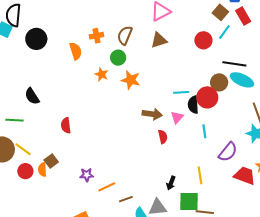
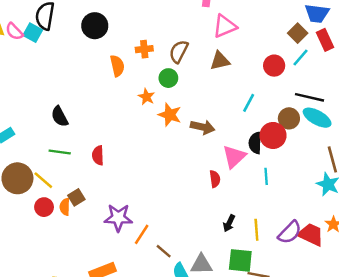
black circle: (36, 39) -> (95, 26), moved
orange star: (131, 80) -> (170, 115), moved
cyan line: (181, 92) -> (249, 103), moved, turned -63
brown arrow: (152, 114) -> (203, 127), moved
pink triangle: (177, 117) -> (234, 157), size x1.5
green line: (14, 120) -> (60, 152), moved
purple semicircle: (228, 152) -> (290, 232), moved
purple star: (87, 175) -> (118, 218), size x1.6
black arrow: (171, 183) -> (229, 223), moved
orange line: (107, 187) -> (142, 234), turned -36
brown line: (126, 199) -> (164, 251), turned 56

